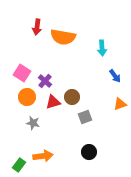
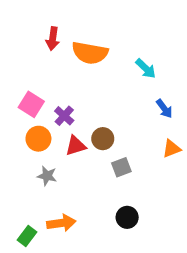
cyan arrow: (102, 48) -> (146, 69), turned -42

